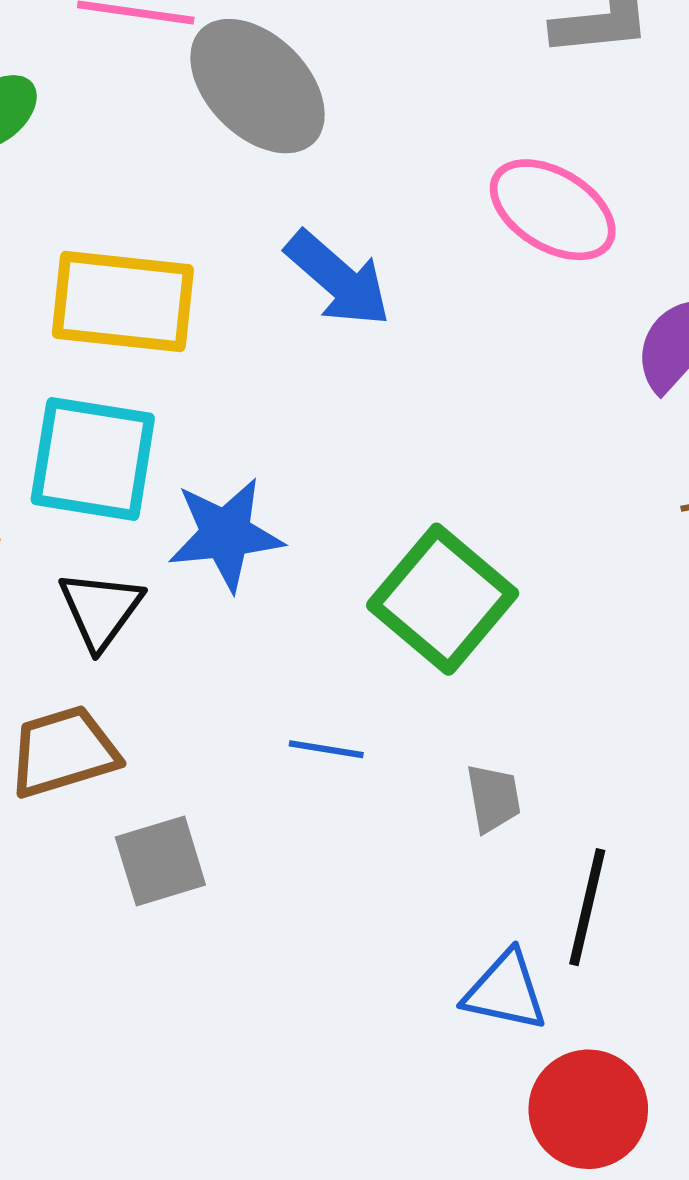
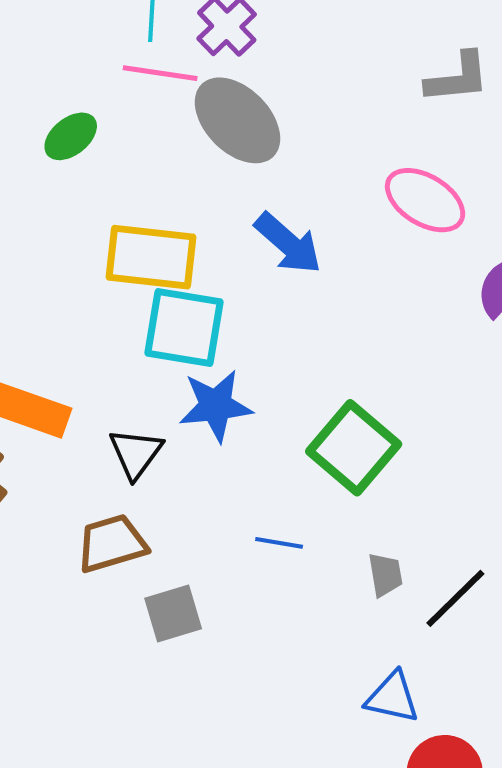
cyan square: (93, 459) -> (184, 327), moved
black line: (587, 907) -> (455, 598), moved, turned 32

